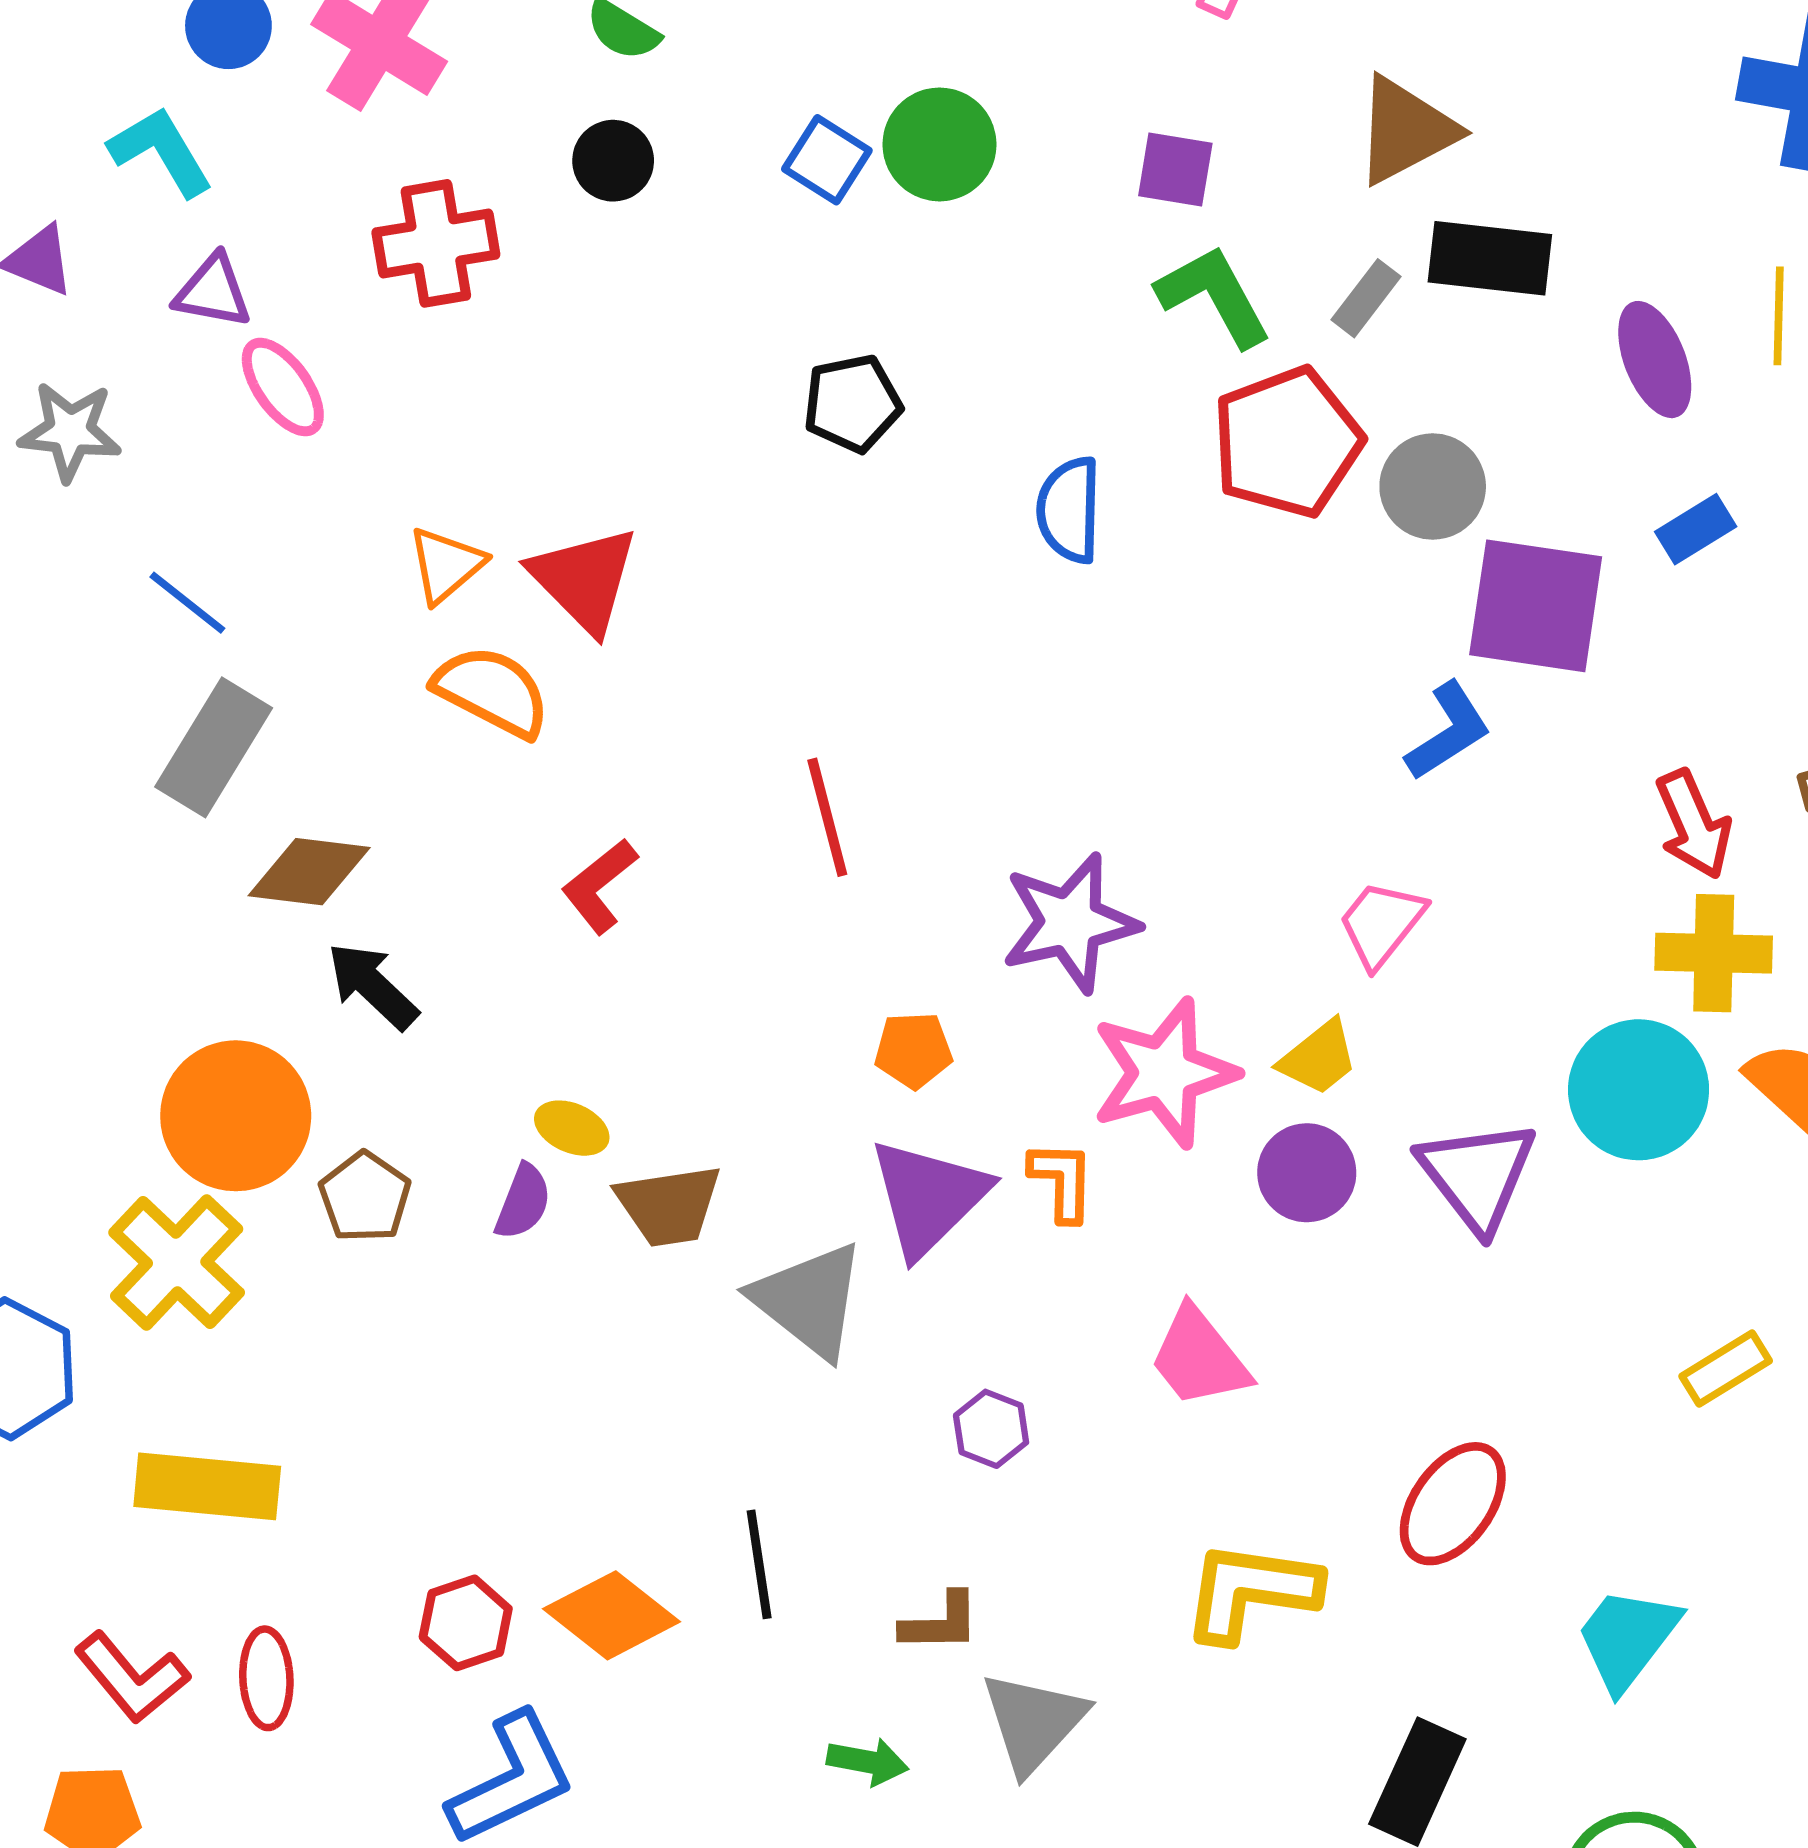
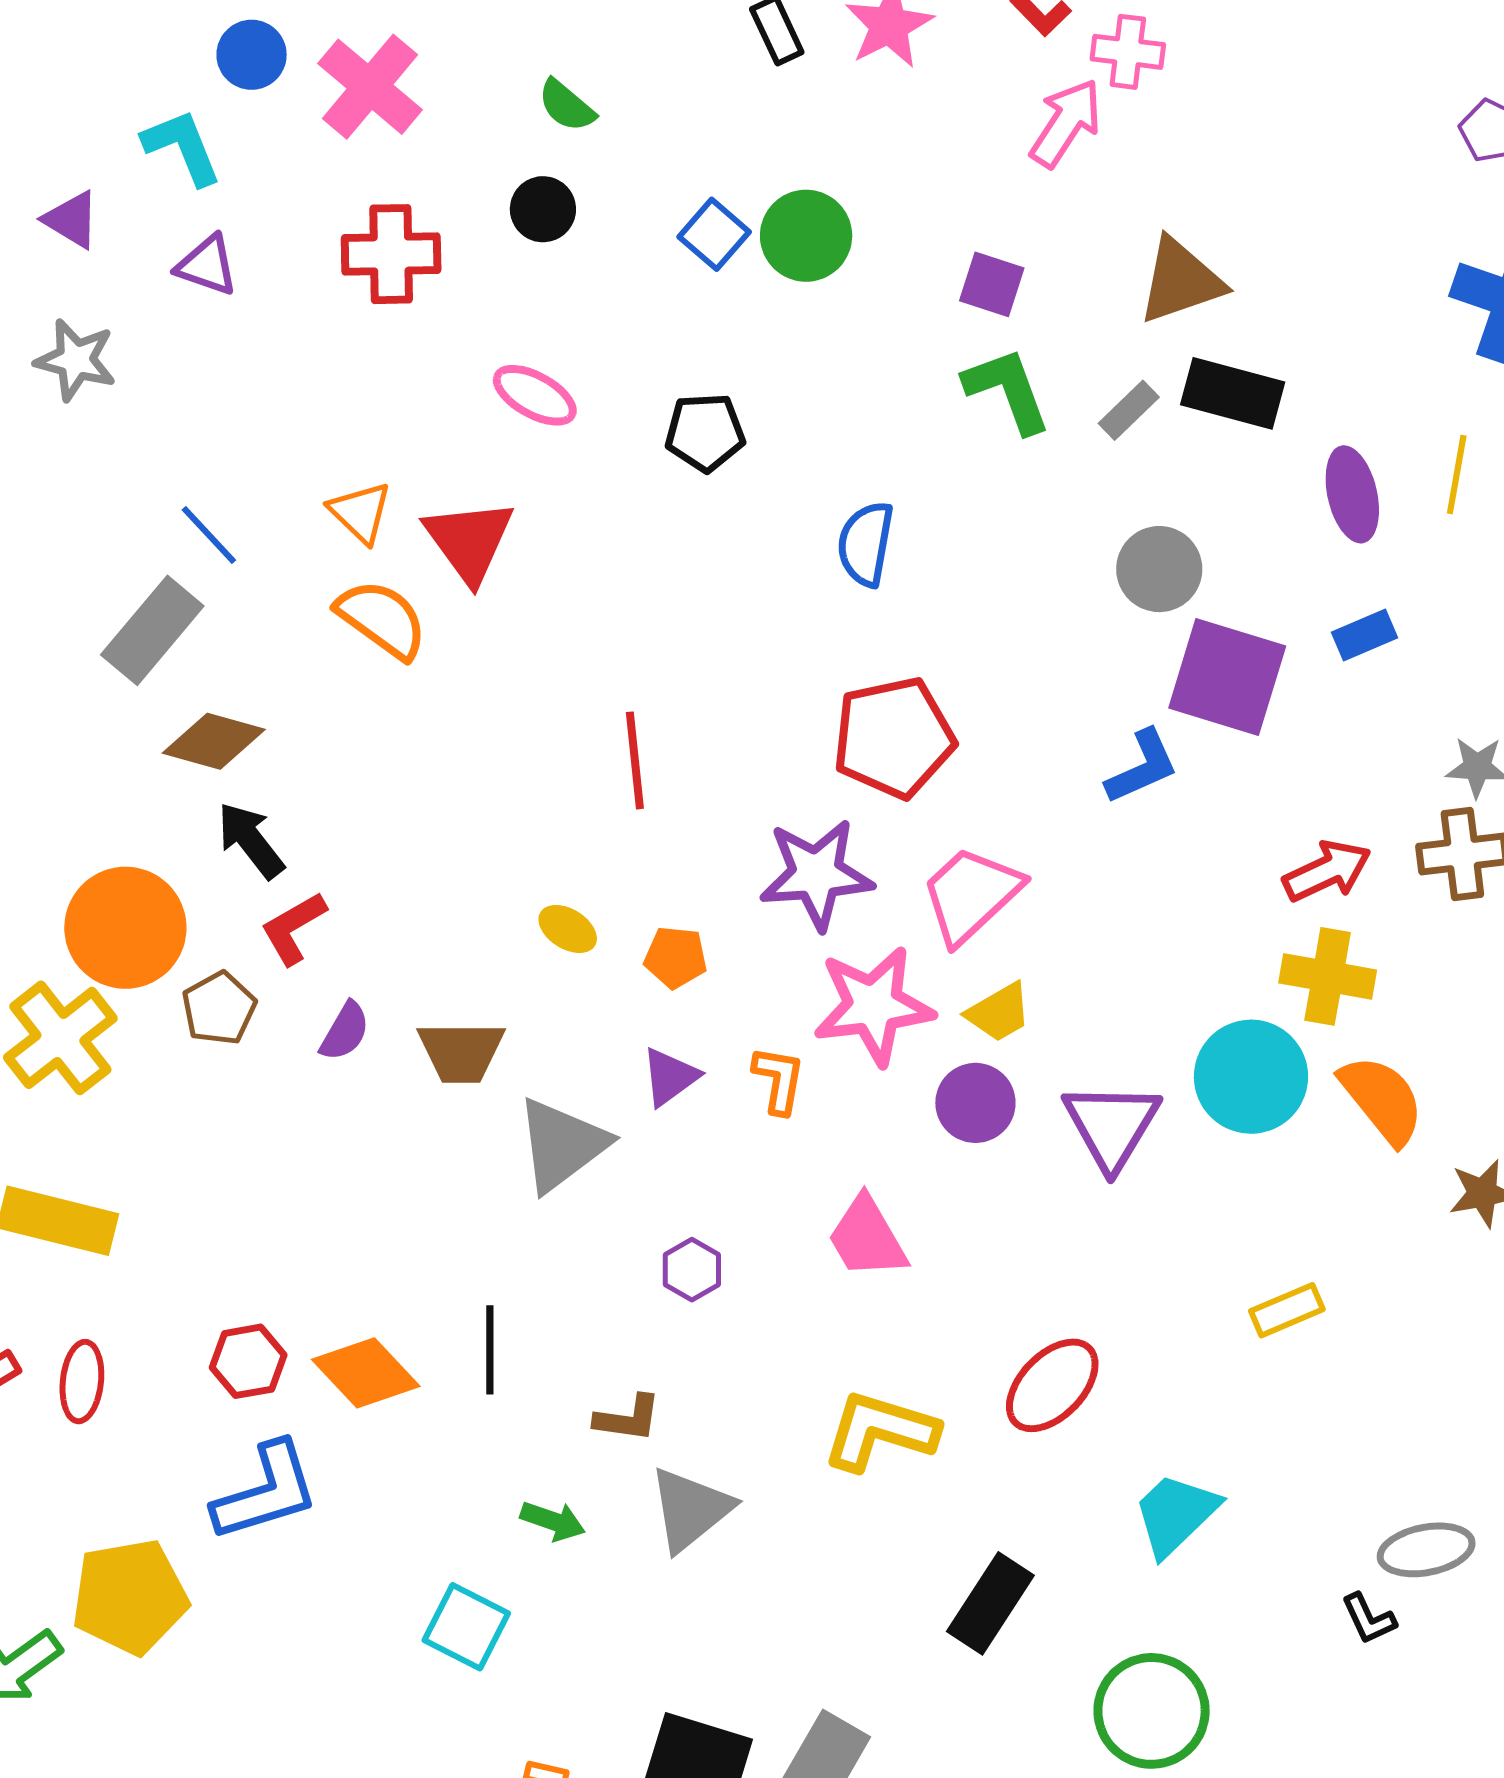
pink ellipse: (283, 387) -> (535, 395), moved, turned -34
red pentagon: (1287, 442) -> (894, 738), moved
orange triangle: (446, 565) -> (360, 512), turned -44
blue line: (187, 603) -> (209, 535), moved
red arrow: (1694, 824) -> (1327, 871), turned -100
red L-shape: (599, 886) -> (293, 928), moved
pink trapezoid: (1381, 924) -> (971, 895), moved, size x1.4
yellow ellipse: (572, 1128) -> (568, 929), moved
purple triangle: (928, 1197) -> (670, 1077), size x0.6
gray triangle: (809, 1300) -> (562, 1145), turned 36

